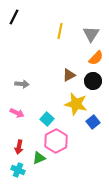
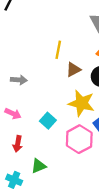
yellow line: (60, 31) -> (58, 50), moved
pink hexagon: (56, 141) -> (79, 139), moved
red arrow: (19, 147) -> (18, 144), moved

